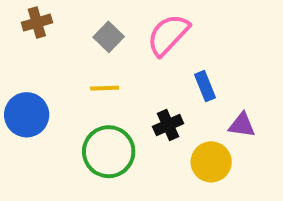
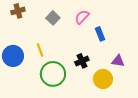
pink semicircle: (168, 35) -> (82, 17), size x0.7
blue rectangle: (205, 86) -> (100, 34), moved
yellow line: (105, 88) -> (40, 50), moved, turned 72

